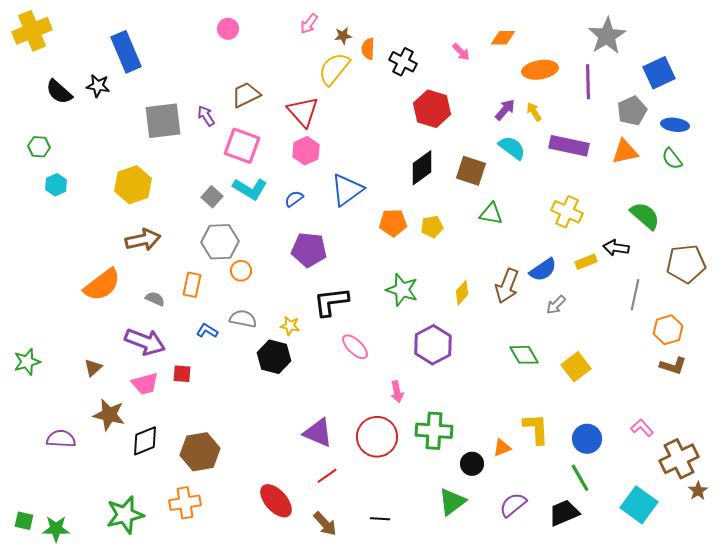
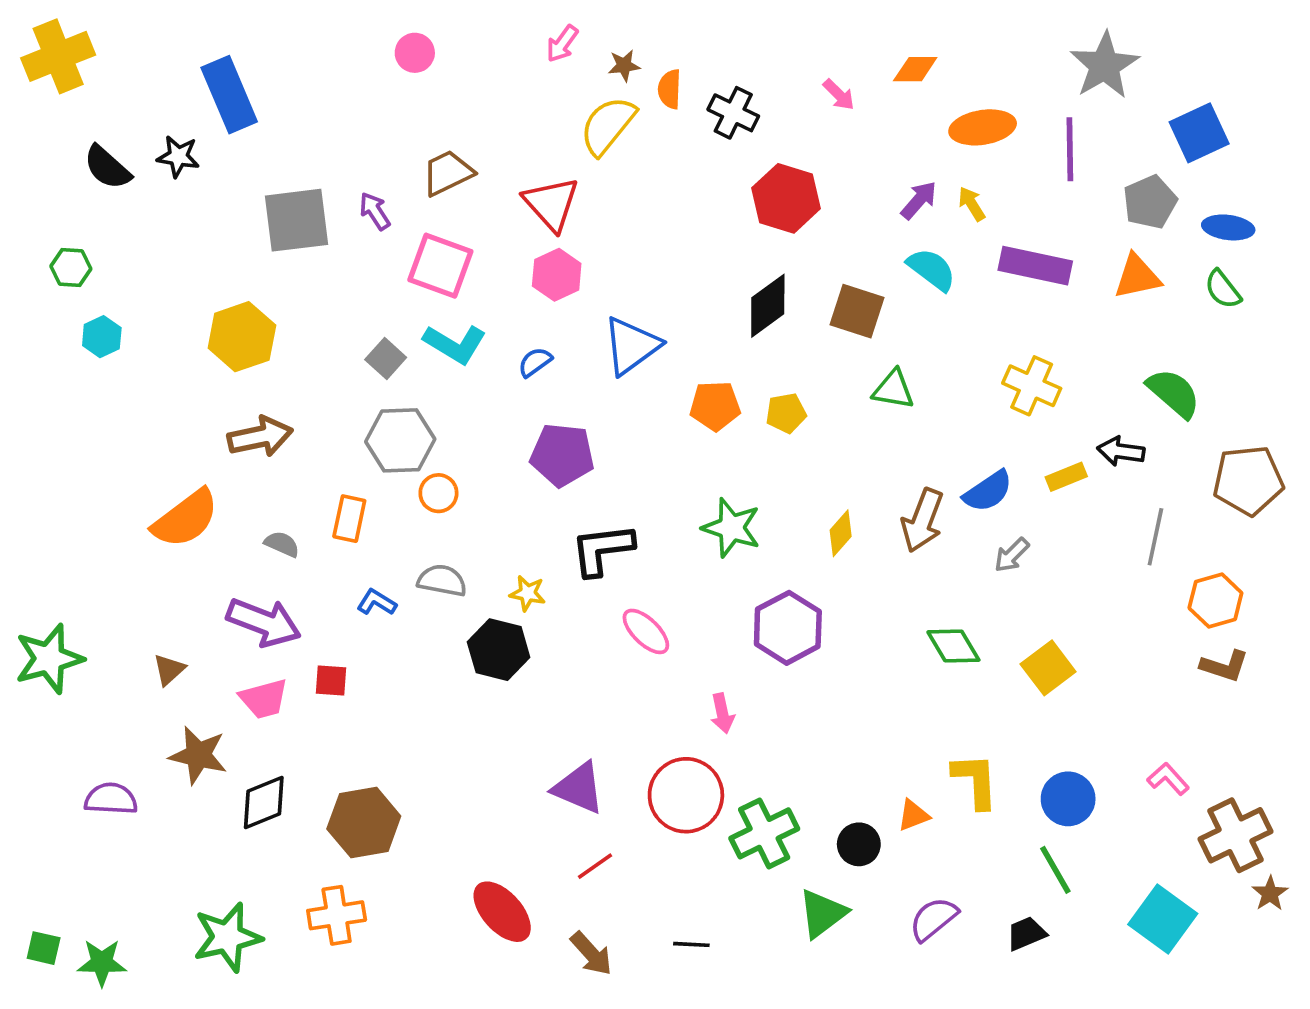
green star: (27, 362) -> (49, 659), size x1.4
green cross: (434, 431) -> (764, 833), moved, turned -30
black trapezoid: (564, 513) -> (1026, 934), size x0.7

